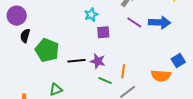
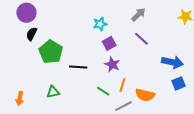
blue arrow: (160, 22) -> (172, 62), moved
purple square: (103, 32) -> (109, 43), turned -32
purple star: (98, 61) -> (112, 64), moved
orange semicircle: (161, 76) -> (145, 95), moved

